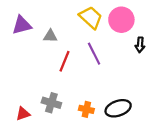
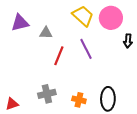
gray cross: (51, 103) -> (47, 94), turned -30
black ellipse: (118, 108) -> (108, 99), turned -70
red triangle: (23, 114) -> (12, 104), moved

